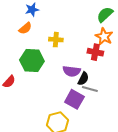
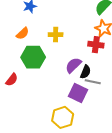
orange semicircle: (25, 28) -> (23, 33), moved
purple semicircle: (72, 71) -> (73, 65), turned 132

